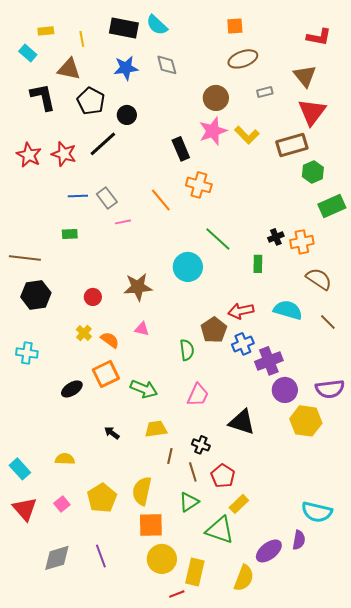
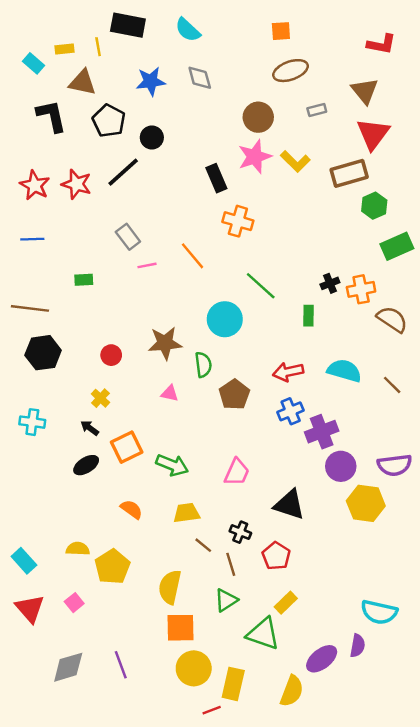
black rectangle: (124, 28) -> (128, 25), moved
yellow rectangle: (46, 31) -> (65, 49), moved
blue line: (78, 196) -> (32, 239), moved
orange line: (161, 200) -> (192, 256), moved
brown semicircle: (319, 279) -> (392, 319), moved
brown pentagon: (214, 330) -> (234, 395), moved
orange semicircle: (110, 340) -> (132, 509), moved
green semicircle: (187, 350) -> (203, 365), moved
black arrow: (112, 433) -> (90, 428), moved
brown line: (170, 456) -> (203, 545), turned -63
red pentagon: (223, 476) -> (276, 556), moved
yellow pentagon: (102, 498) -> (112, 567), moved

